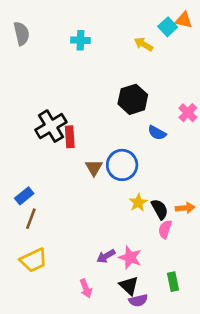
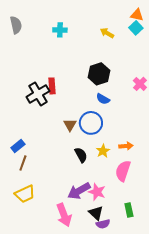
cyan square: (168, 27) -> (136, 28), moved
blue semicircle: (157, 133) -> (103, 99), moved
red rectangle: (70, 137) -> (52, 86), moved
orange arrow: (185, 208) -> (126, 146), moved
black semicircle: (160, 209) -> (81, 155), moved
pink semicircle: (165, 229) -> (123, 171), size x1.5
purple arrow: (106, 256) -> (79, 191), size x1.6
pink arrow: (86, 288) -> (64, 215), size x1.6

